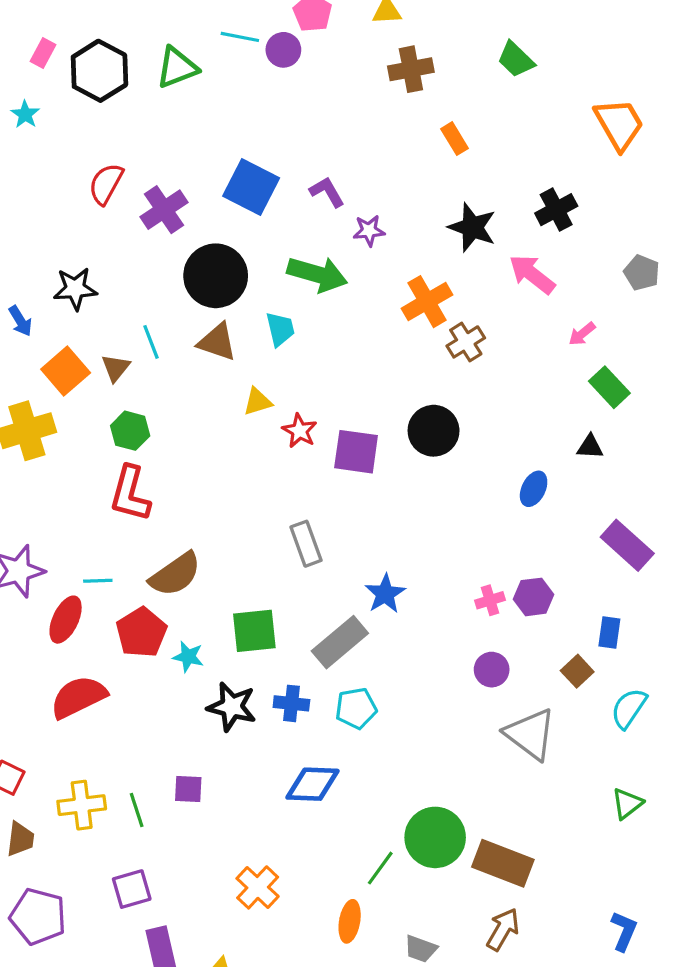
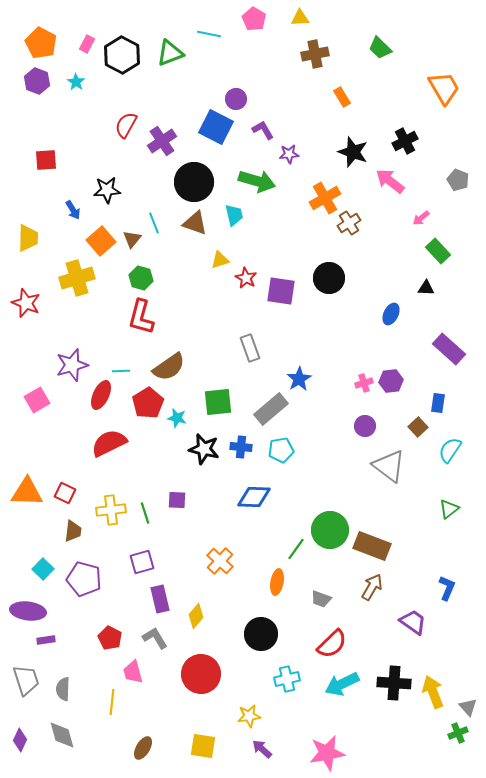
purple circle: (283, 50) -> (236, 99), moved

